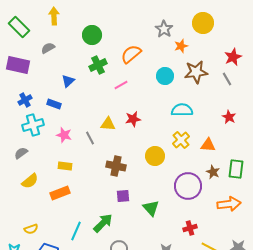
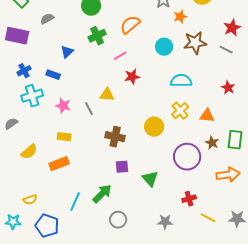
gray line: (227, 79) -> (226, 50), turned -32
red star: (133, 119) -> (132, 77), moved
gray semicircle: (21, 153) -> (11, 124), moved

